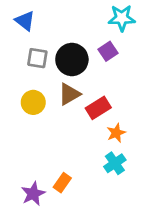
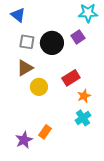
brown triangle: (69, 94) -> (25, 68), moved
yellow circle: (33, 102) -> (39, 87), moved

